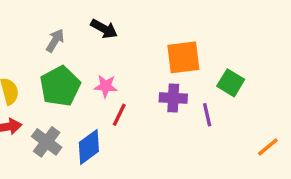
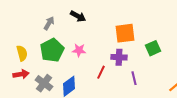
green square: (231, 83) -> (153, 48), turned 35
red line: (119, 115) -> (101, 72), moved
purple line: (207, 115) -> (134, 78), moved

